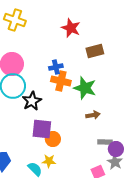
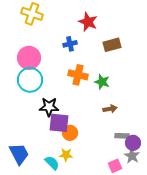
blue cross: (56, 67) -> (70, 44), moved
green star: (85, 88) -> (102, 82), size x0.7
black star: (32, 101) -> (49, 107), moved, turned 30

